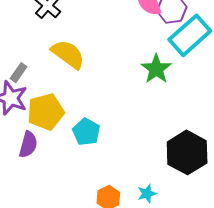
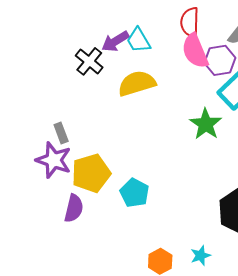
yellow semicircle: (68, 54) -> (137, 83), moved, turned -51
gray rectangle: (19, 73) -> (61, 133), turned -54

